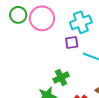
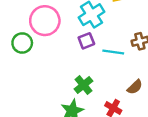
green circle: (18, 15) -> (22, 43), moved

